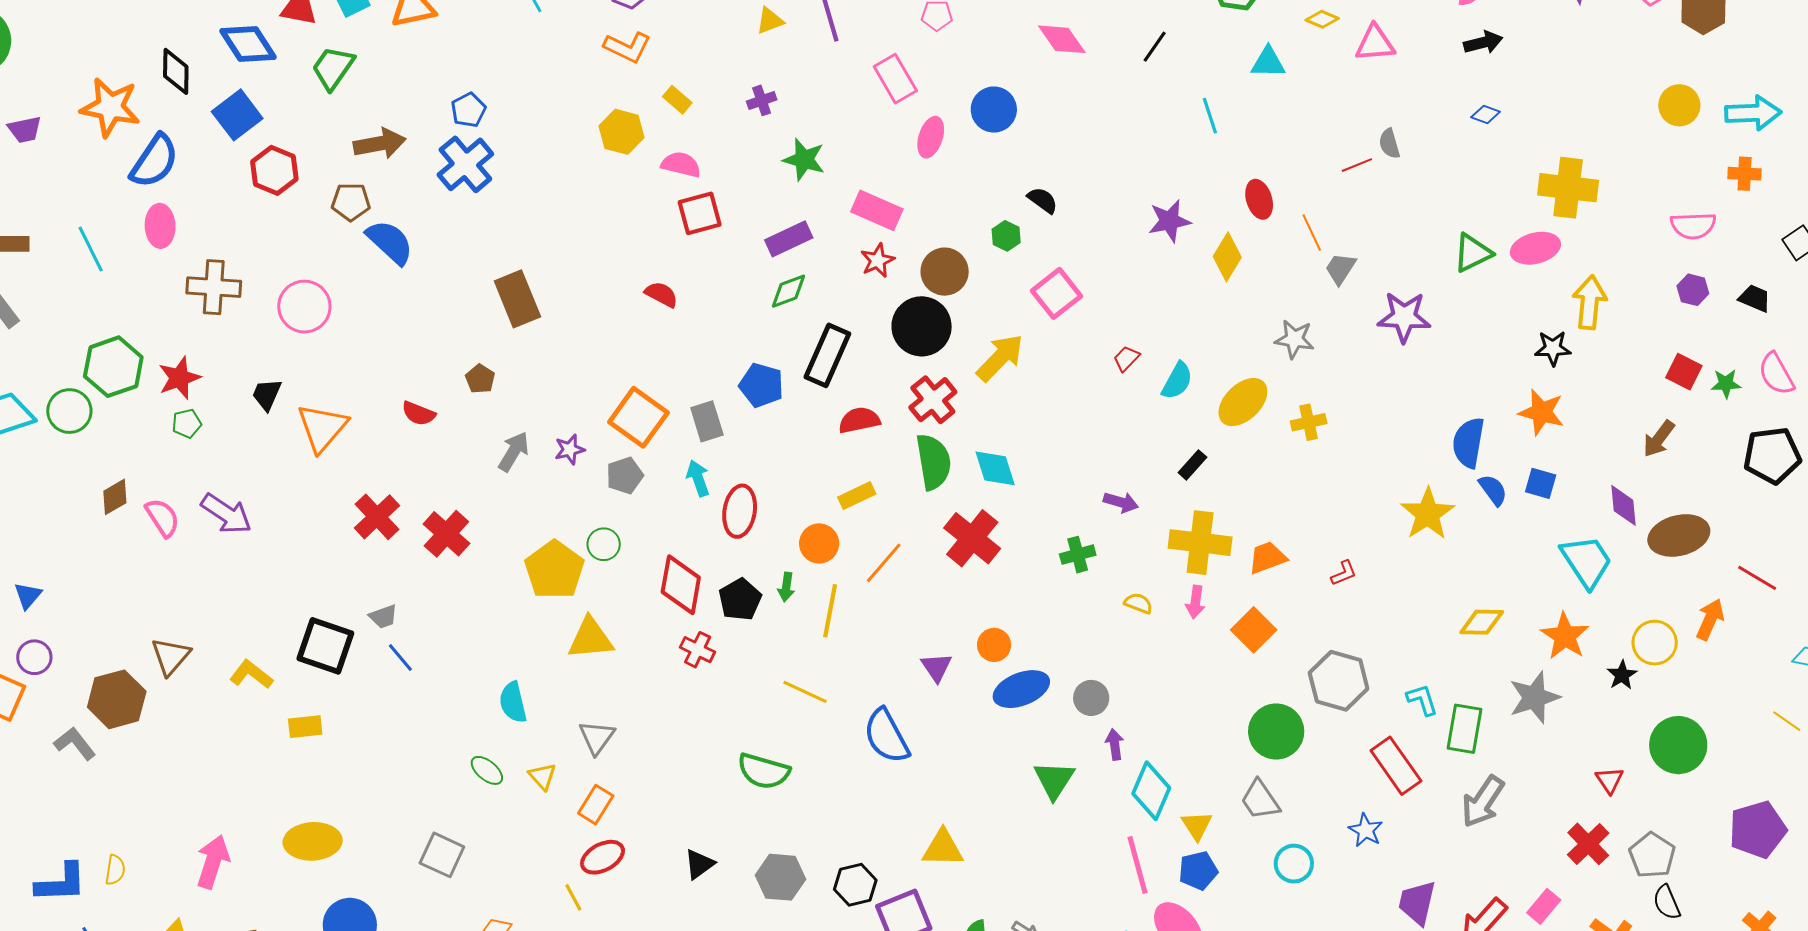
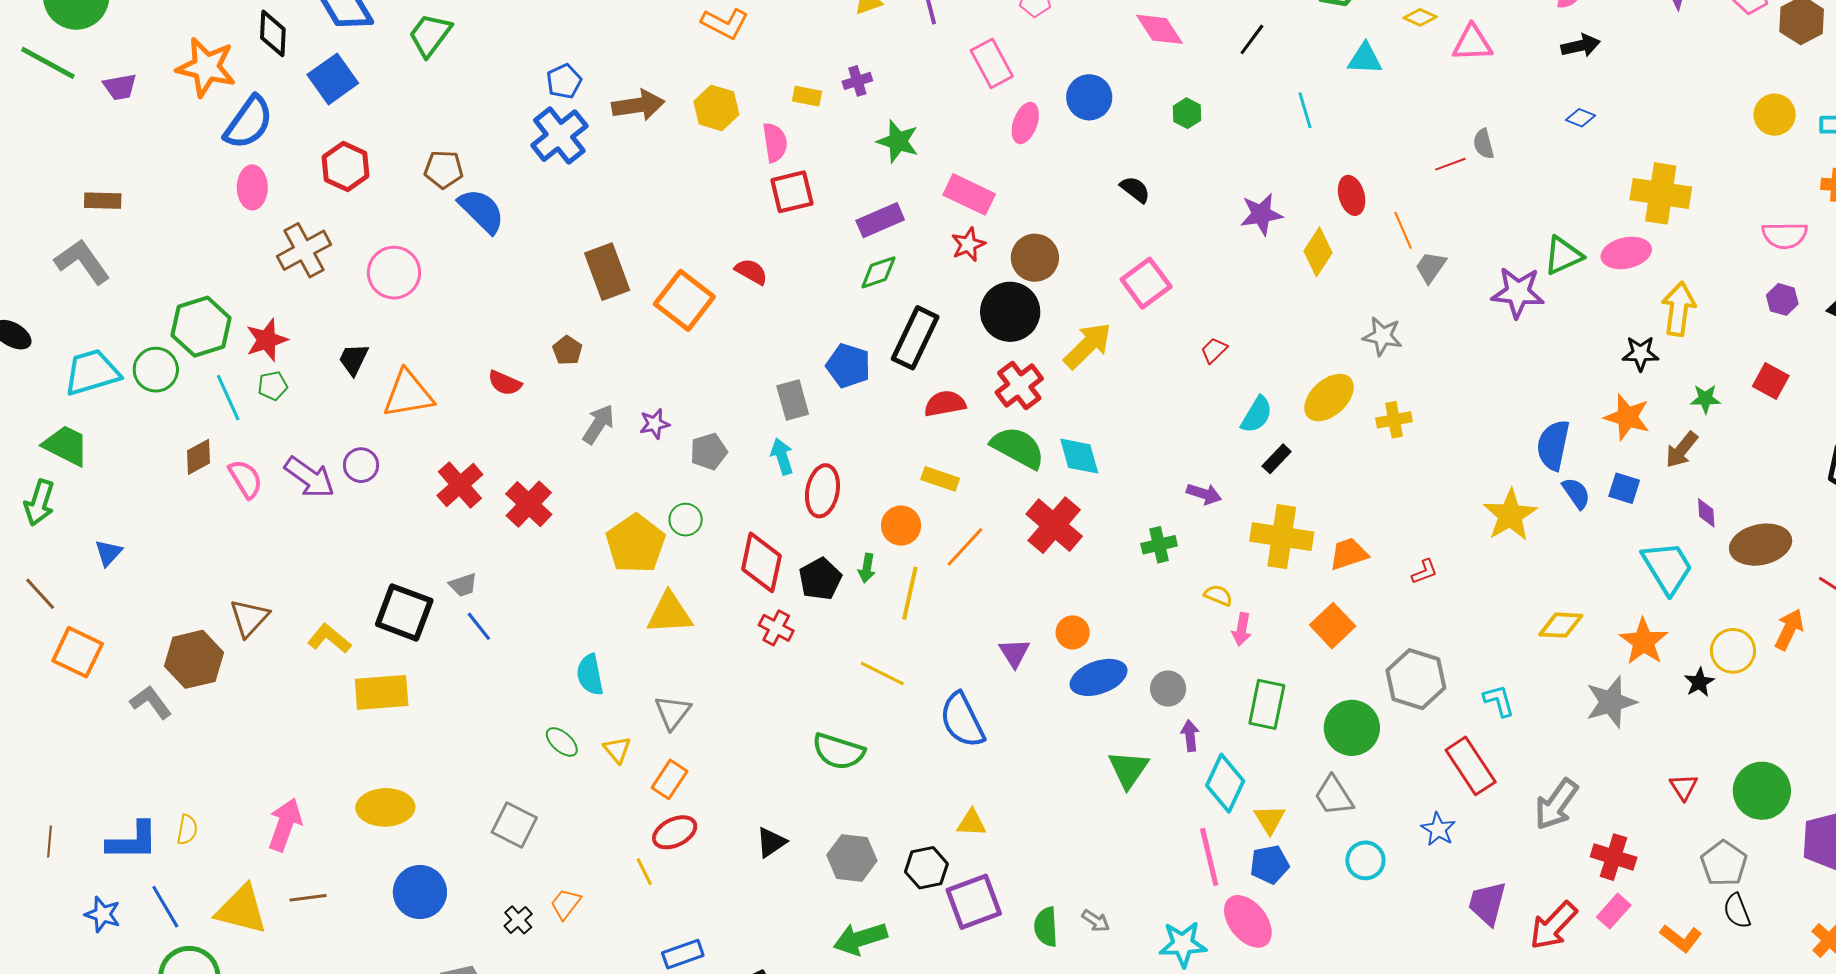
yellow rectangle: (677, 100) -> (807, 96), moved, turned -32
brown arrow: (380, 144) -> (638, 105), moved
pink semicircle: (681, 165) -> (775, 143), turned 66
red hexagon: (274, 170) -> (345, 167), moved
green hexagon: (1006, 236) -> (1187, 113), moved
cyan line: (91, 249) -> (228, 398), moved
brown cross: (214, 287) -> (304, 250), turned -34
purple star: (1404, 317) -> (1518, 293), moved
cyan semicircle: (1177, 381) -> (1257, 415), moved
green star: (1726, 384) -> (1705, 399), moved
orange square: (638, 417) -> (684, 300), moved
orange triangle: (322, 428) -> (408, 394), turned 38
brown arrow: (1659, 439) -> (1682, 450), moved
green semicircle: (933, 462) -> (1018, 448), turned -54
yellow rectangle: (857, 496) -> (940, 479), turned 42
purple diamond: (1624, 505) -> (1706, 513), size x0.7
pink arrow: (1195, 602) -> (1242, 629), moved
purple circle: (34, 657) -> (361, 465), moved
yellow rectangle: (305, 727) -> (382, 692), size x1.6
green rectangle: (1464, 729) -> (1267, 704), moved
green circle: (1678, 745) -> (1762, 791), moved
red cross: (1588, 844) -> (1614, 857), moved, turned -30
yellow triangle: (943, 848) -> (972, 823), moved, size x0.7

